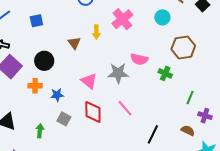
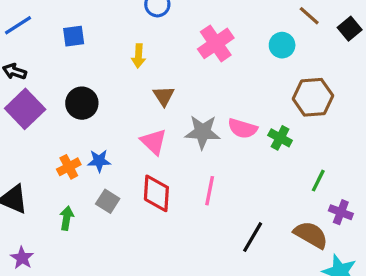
yellow arrow: (96, 32) -> (139, 56), moved
brown triangle: (74, 43) -> (164, 96), moved
pink semicircle: (139, 59) -> (243, 128), moved
orange cross: (35, 86) -> (69, 167), moved, turned -32
pink line: (125, 108) -> (210, 191), turned 48
brown semicircle: (188, 131) -> (311, 235), size x1.5

